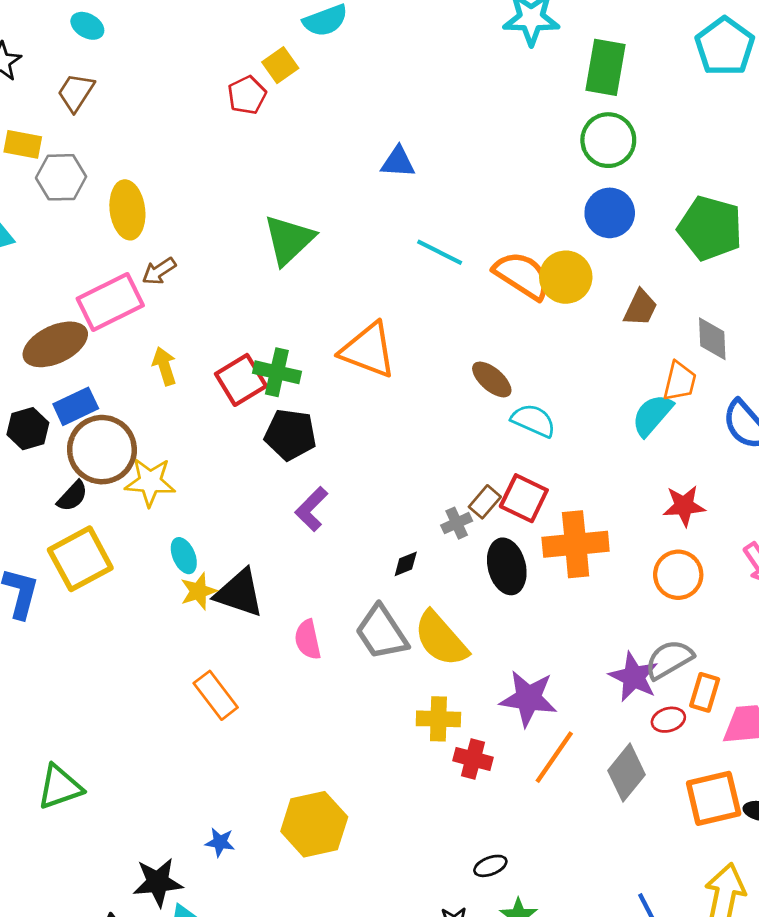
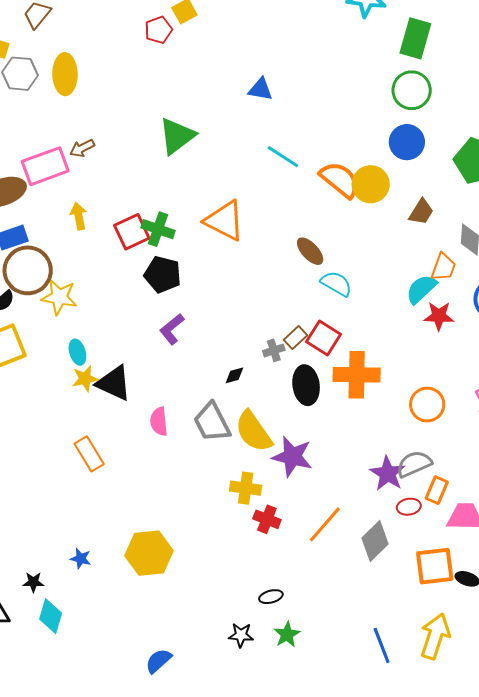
yellow ellipse: (127, 210) -> (65, 74), moved
red star: (684, 506) -> (439, 316), moved
purple star: (528, 698) -> (292, 457), moved
black star: (158, 882) -> (33, 582), size x0.6

